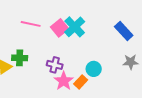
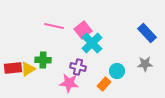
cyan cross: (75, 27) -> (92, 43), moved
gray star: (131, 62) -> (145, 64), moved
pink star: (64, 81) -> (69, 83), moved, turned -30

